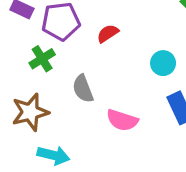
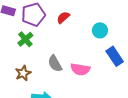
gray semicircle: (83, 89) -> (55, 64), moved
brown star: (30, 112) -> (23, 73), size x0.7

